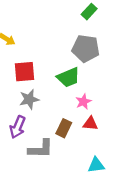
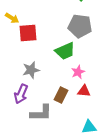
red square: (25, 72) -> (28, 33), moved

